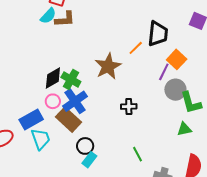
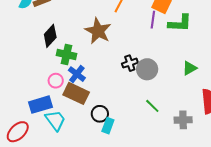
black diamond: (53, 78) -> (50, 36), moved
gray circle: (175, 90) -> (147, 69), moved
blue cross: (75, 101) -> (77, 74), size x0.7
green L-shape: (191, 103) -> (180, 23), moved, turned -55
blue rectangle: (31, 120) -> (40, 105), turned 30

